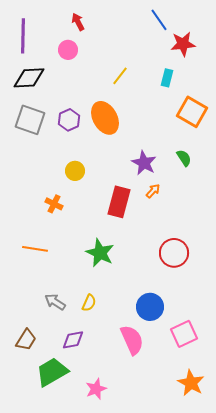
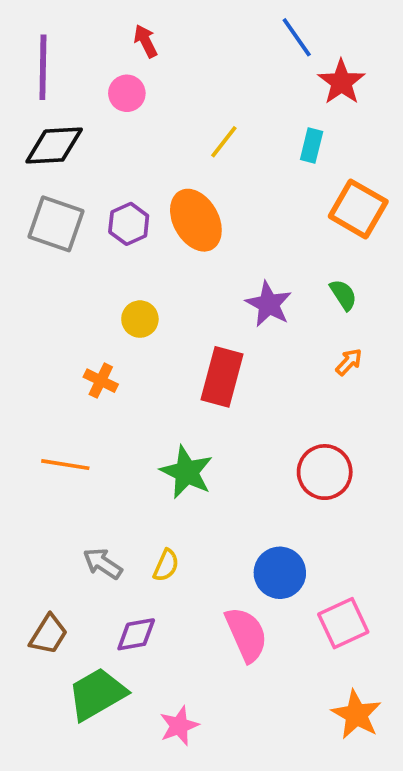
red star: (183, 44) -> (341, 82), turned -30
orange arrow: (153, 191) -> (349, 362), moved

